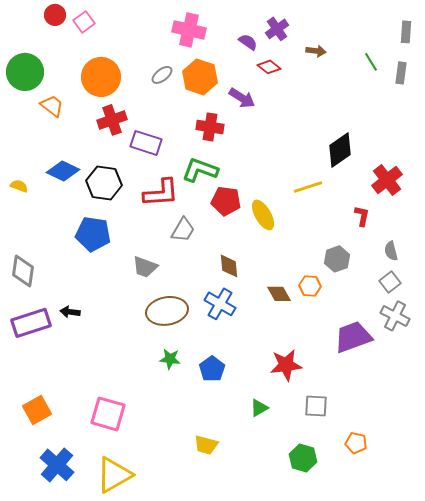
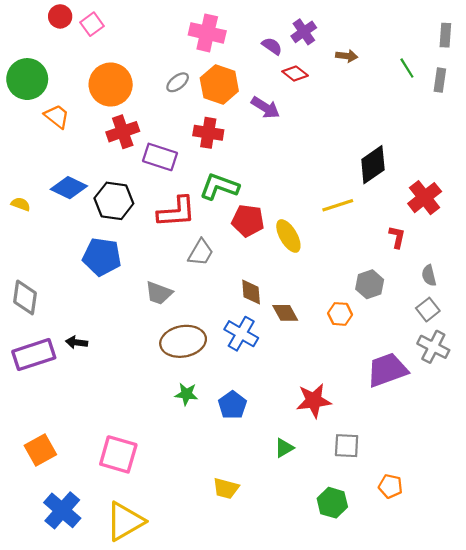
red cross: (210, 127) -> (208, 133), moved
brown diamond: (279, 294) -> (285, 313), moved

